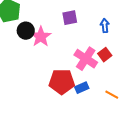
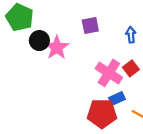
red pentagon: (62, 82) -> (102, 114), moved
blue rectangle: (82, 88) -> (117, 98), moved

